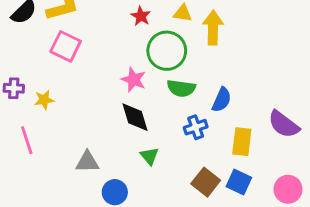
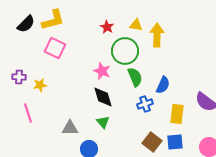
green semicircle: (181, 88) -> (135, 77), turned -120
green triangle: (149, 156) -> (103, 122), moved
blue square: (239, 182) -> (175, 142), turned -30

